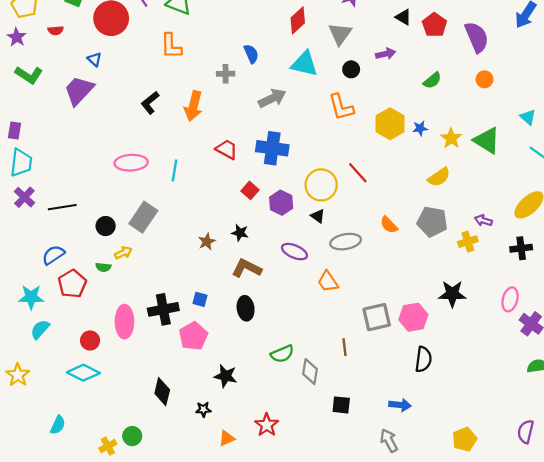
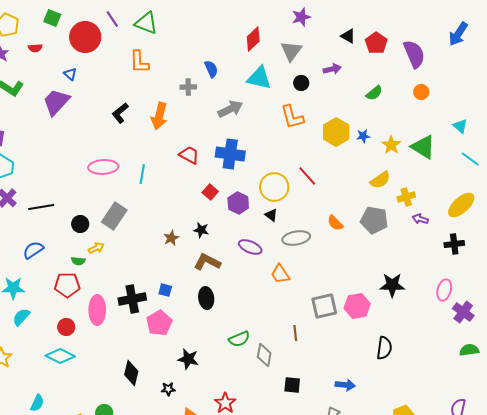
yellow cross: (468, 242) -> (406, 197), moved
red pentagon: (72, 284) -> (67, 285), moved, turned 30
black semicircle: (423, 359) -> (384, 348), moved

